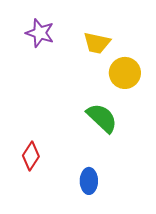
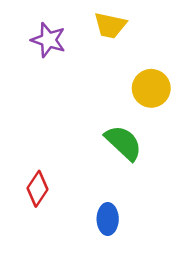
yellow trapezoid: (97, 43) -> (110, 25), moved

